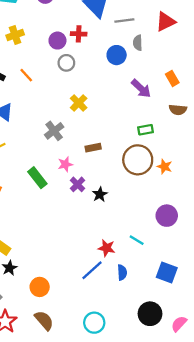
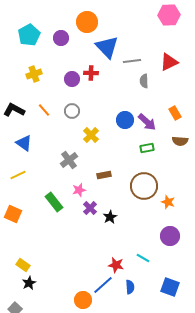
blue circle: (117, 55) -> (125, 120), moved
gray circle: (66, 63) -> (72, 111), moved
green rectangle: (146, 130) -> (147, 148), moved
orange star: (164, 167) -> (168, 202), moved
orange circle: (40, 287) -> (83, 300), moved

